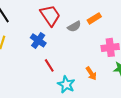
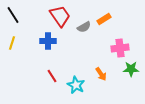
blue cross: (38, 40) -> (48, 41), turned -35
red line: (49, 65) -> (52, 76), moved

